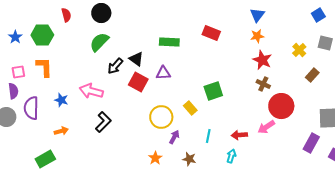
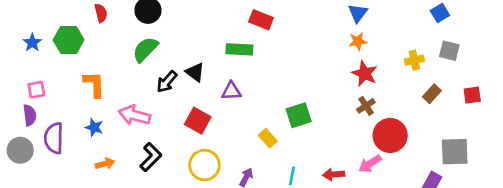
red rectangle: (211, 33) -> (261, 20), moved
yellow cross: (299, 50) -> (414, 60), turned 32
orange L-shape: (44, 67) -> (94, 84), moved
red square: (138, 82) -> (198, 121), moved
brown cross: (263, 84) -> (366, 106), turned 32
yellow circle: (161, 117) -> (204, 165), moved
orange arrow: (61, 131) -> (105, 164), moved

